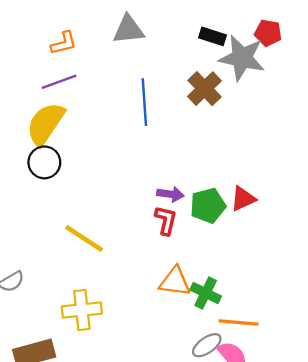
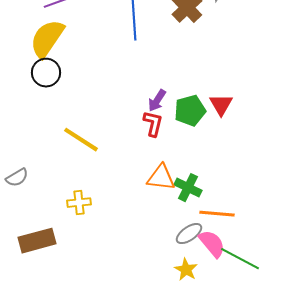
purple arrow: (170, 194) -> (157, 101), turned 115
red triangle: (243, 199) -> (221, 105), turned -35
yellow cross: (82, 310) -> (79, 203), size x0.7

